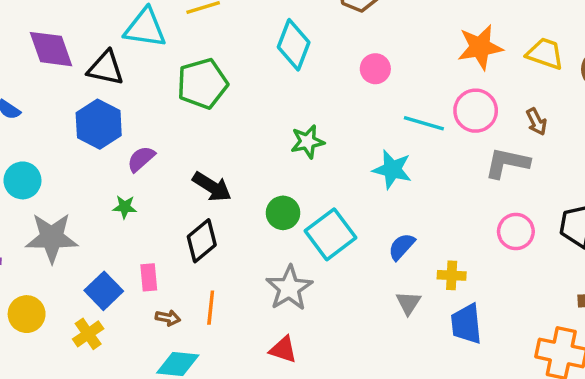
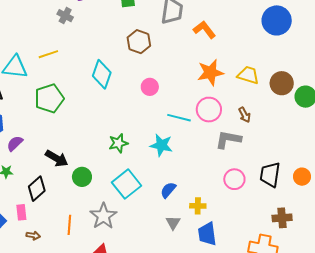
green star: (307, 142) -> (118, 143), moved
green circle: (283, 213) -> (82, 177), moved
black diamond: (202, 241) -> (37, 189), moved
orange line: (211, 308) -> (69, 225), moved

